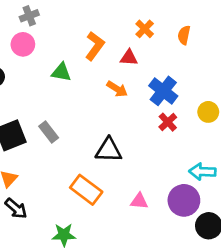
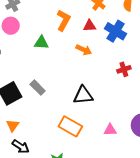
blue cross: (163, 91) -> (115, 31), moved
red cross: (168, 122) -> (124, 69), turned 32

